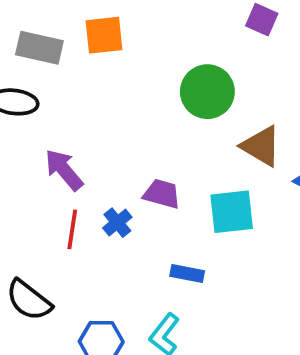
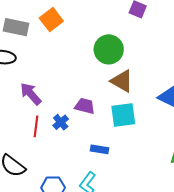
orange square: (104, 35) -> (51, 20), turned -30
brown triangle: (261, 146) -> (122, 81), moved

